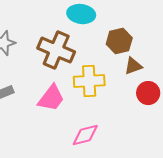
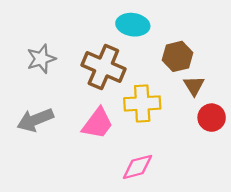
brown triangle: (133, 66) -> (194, 86), turned -42

